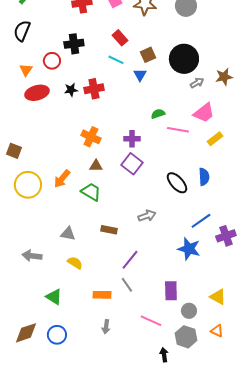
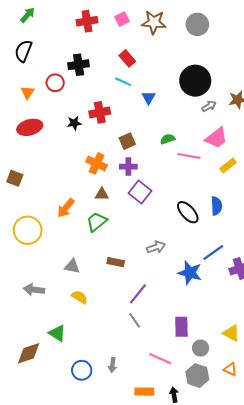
brown square: (148, 55) -> (127, 141), moved
black star: (71, 90) -> (74, 123), moved
red ellipse: (37, 93) -> (30, 127), moved
purple cross: (132, 139) -> (128, 167), moved
yellow circle: (28, 185) -> (28, 230), moved
green trapezoid: (91, 192) -> (97, 222), turned -70
blue star: (189, 249) -> (190, 273), moved
orange rectangle: (102, 295) -> (144, 392), moved
brown diamond: (26, 333) -> (29, 353), moved
blue circle: (57, 335) -> (82, 370), moved

